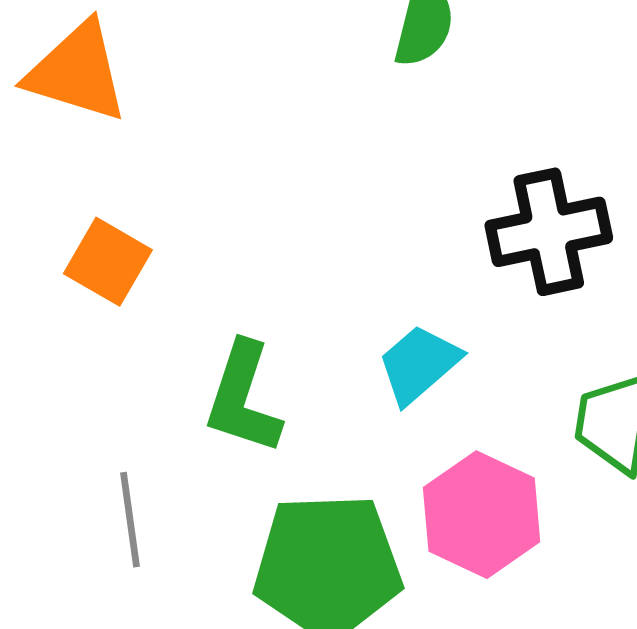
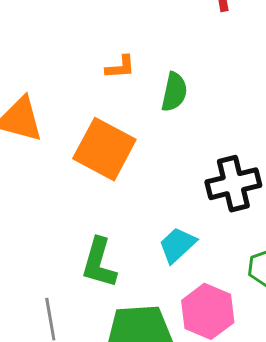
orange square: (108, 262) -> (104, 149), moved, size x1.6

